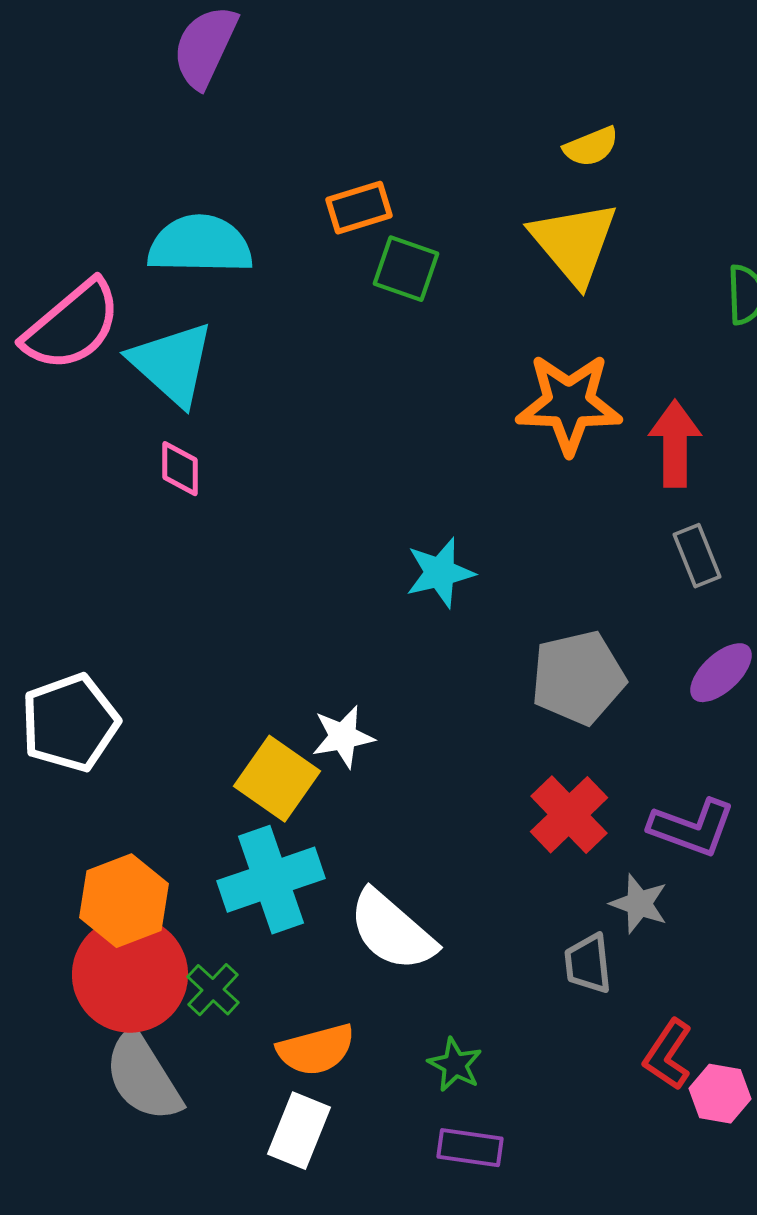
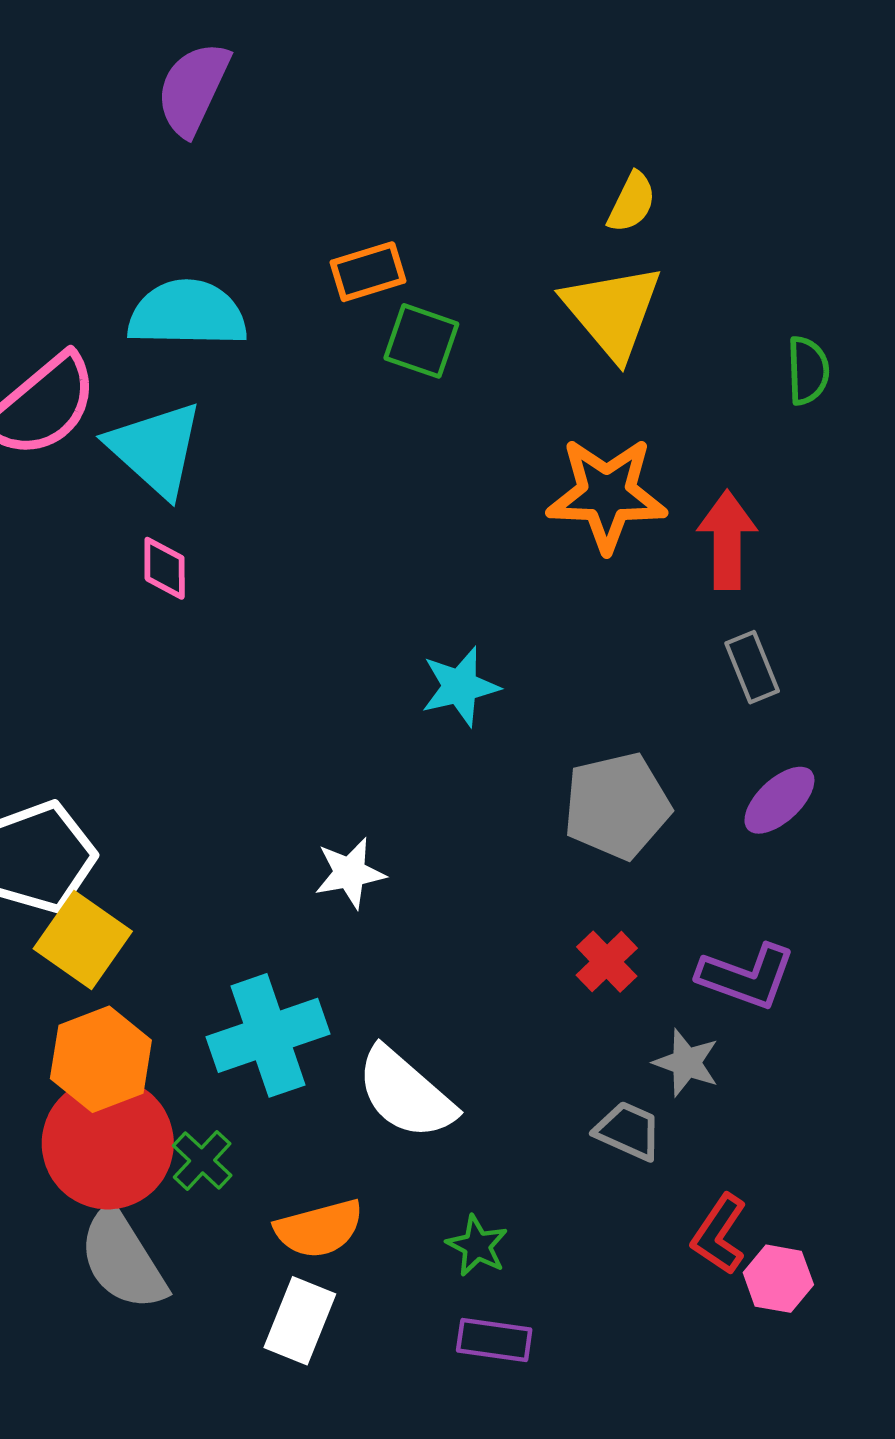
yellow semicircle: (591, 147) -> (632, 202), turned -42
yellow square: (277, 779) -> (83, 940), moved
red cross: (569, 815) -> (607, 962), size x0.7
gray trapezoid: (588, 964) -> (628, 1131), turned 120

